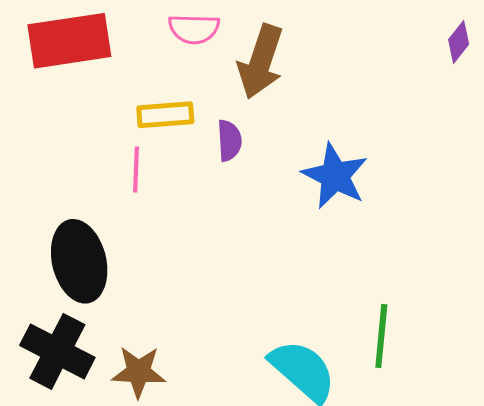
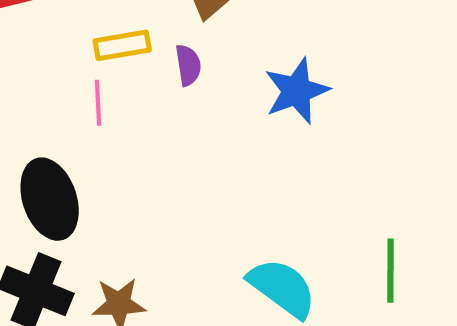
blue star: (335, 176) -> (297, 91), turned 30
green line: (381, 336) -> (390, 271), moved

